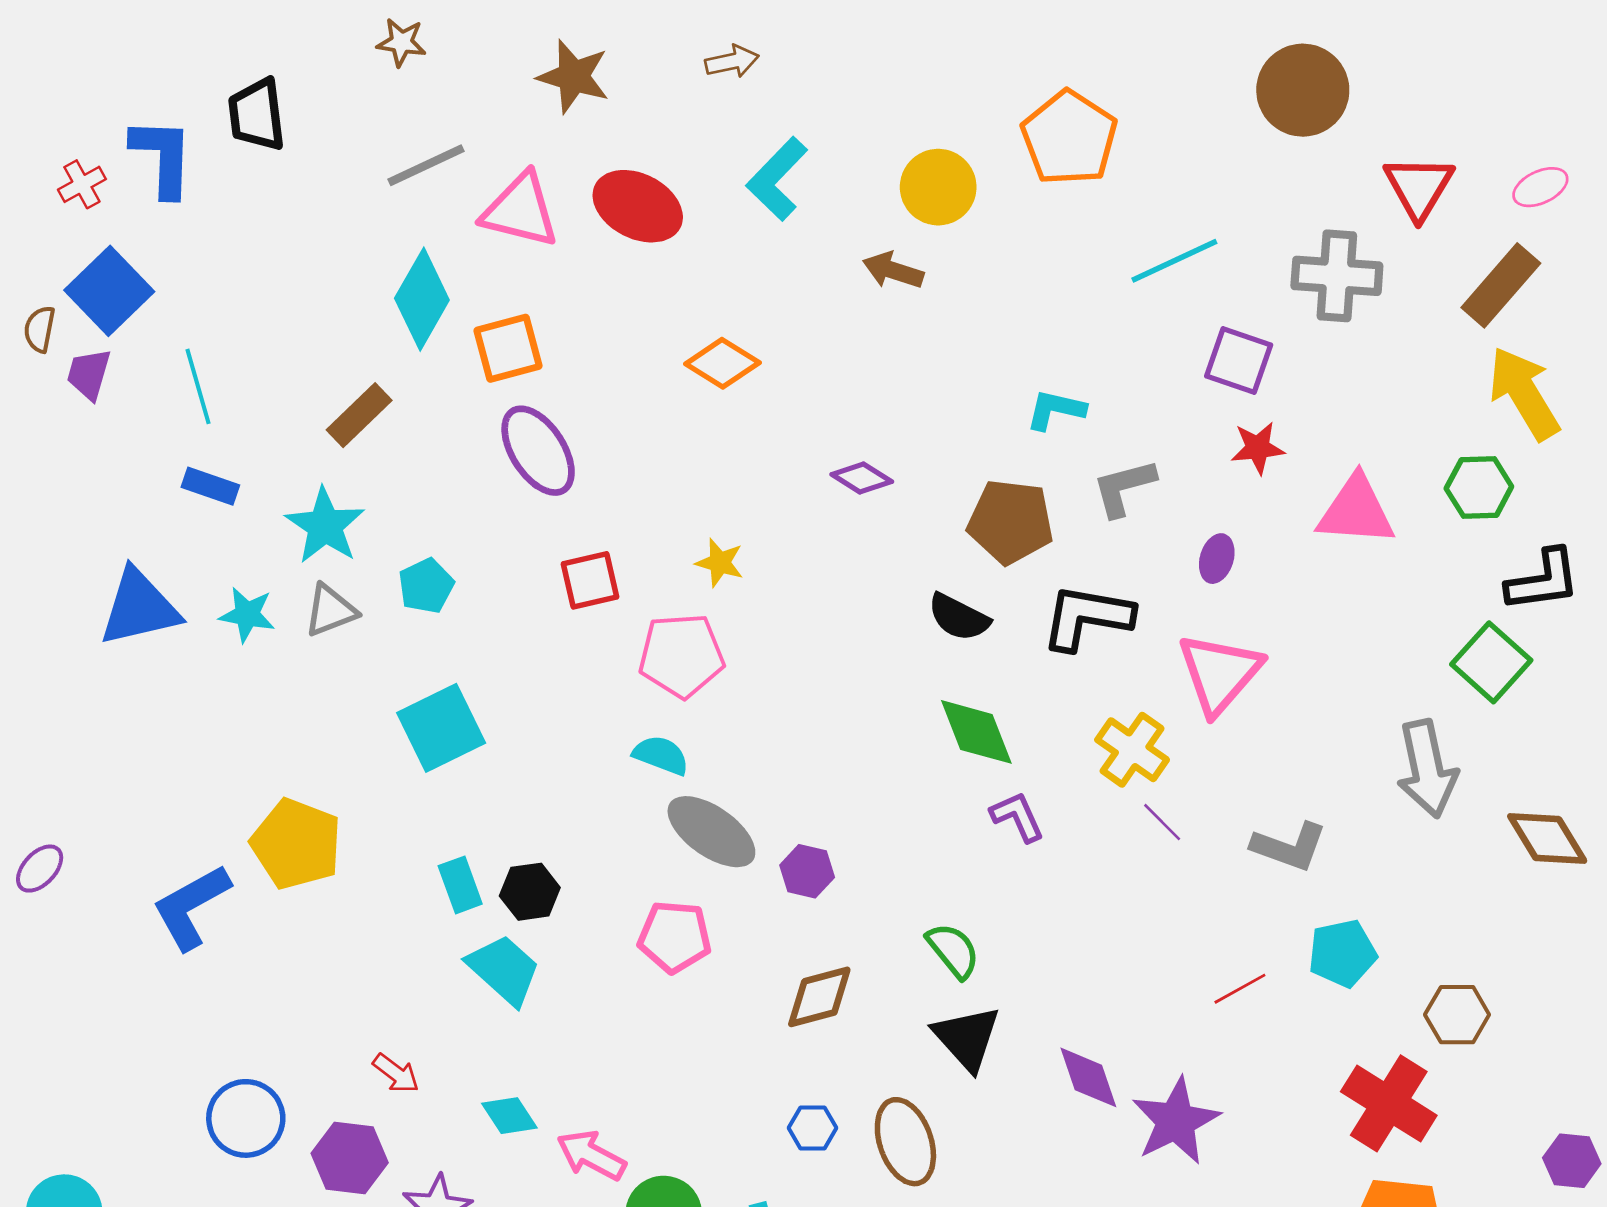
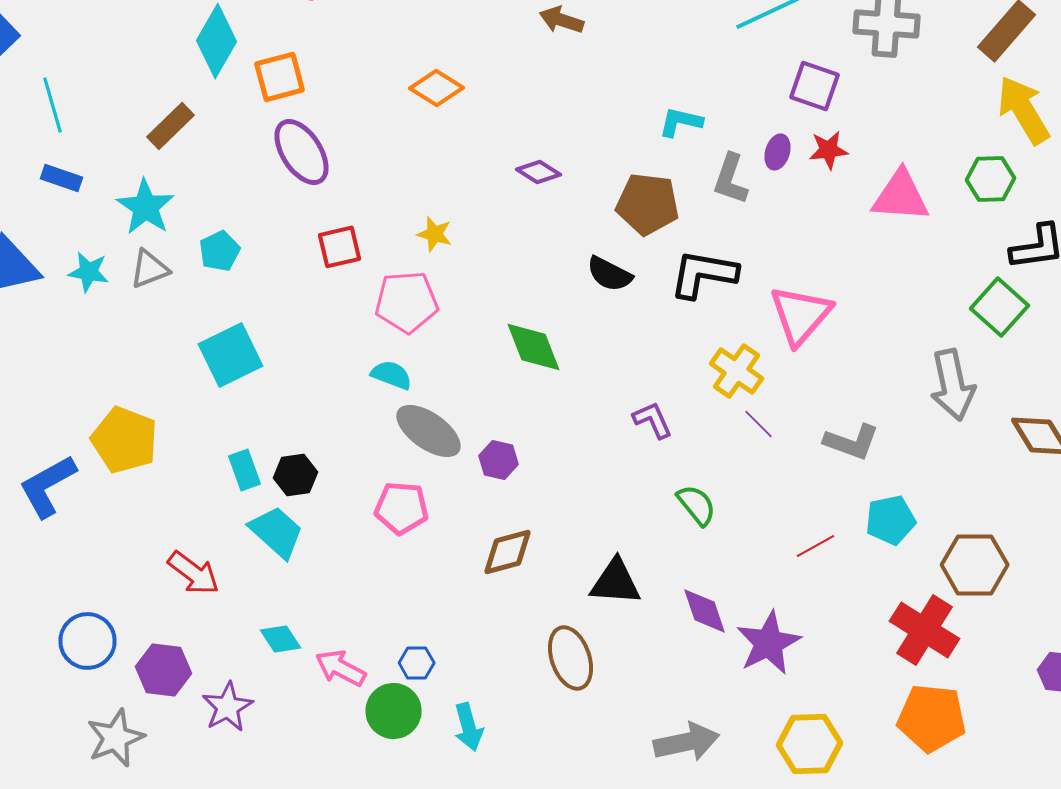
gray L-shape: (1124, 488) -> (730, 179), turned -56
purple ellipse: (1217, 559) -> (778, 152), moved
green diamond: (976, 732) -> (534, 347), moved
green semicircle: (953, 950) -> (696, 505), moved
brown hexagon: (1457, 1015) -> (974, 565), size x1.4
black triangle: (967, 1038) -> (616, 582), turned -44
red arrow: (396, 1073) -> (194, 573), moved, size x1.5
blue hexagon: (813, 1128) -> (416, 663), moved

